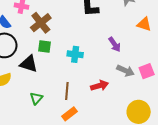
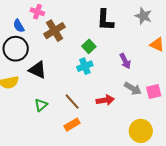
green square: (45, 47) -> (89, 46), moved, turned 32
cyan cross: (75, 54) -> (85, 66), turned -35
brown line: (67, 91) -> (72, 102), turned -54

